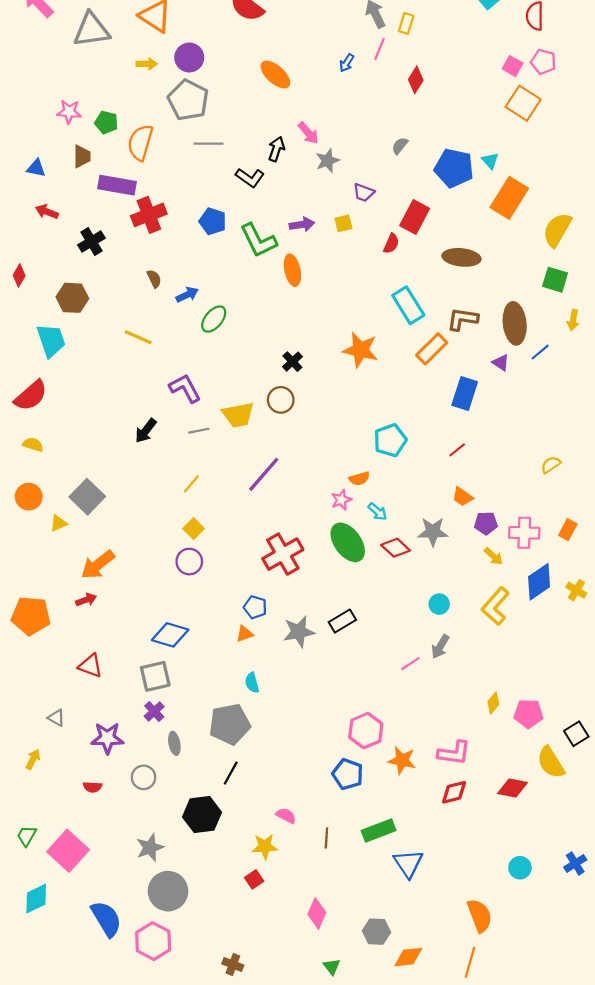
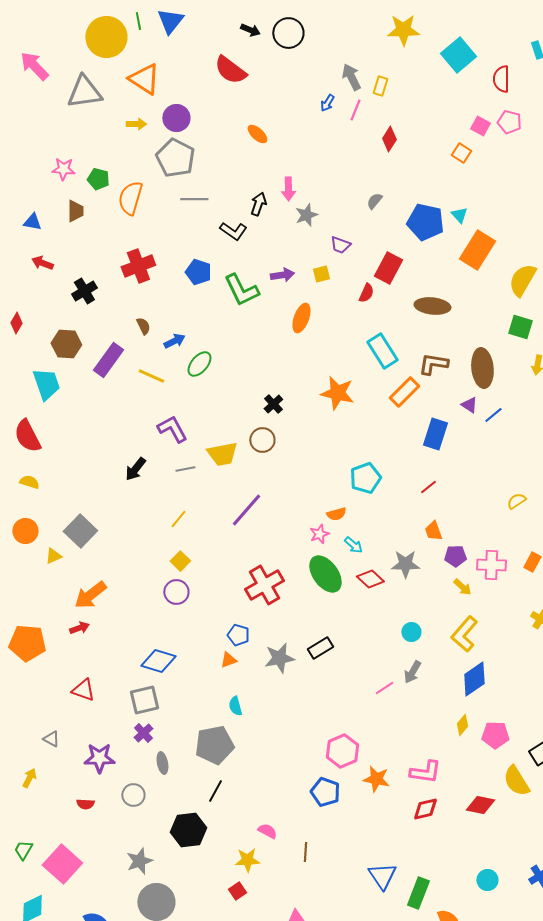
blue arrow: (347, 63) -> (327, 103), moved
orange ellipse: (275, 75) -> (257, 134), size x0.7
orange square: (523, 103) -> (461, 153), moved, size x0.6
pink arrow: (308, 133) -> (288, 189), turned 40
purple rectangle: (117, 185) -> (108, 360), moved, turned -64
orange ellipse: (292, 270) -> (301, 318), moved, turned 32
yellow line: (138, 337) -> (151, 376), moved
blue line: (540, 352) -> (493, 415), moved
red semicircle: (31, 396) -> (27, 436), turned 104
orange trapezoid: (463, 497) -> (433, 531), turned 35
blue diamond: (539, 582) -> (474, 679), moved
green rectangle: (379, 831) -> (418, 893), moved, turned -48

